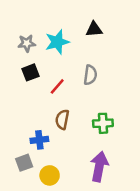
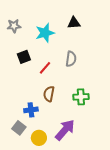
gray star: (27, 43) -> (14, 26), moved
gray square: (24, 163) -> (19, 128), turned -32
purple arrow: (99, 167) -> (65, 130), moved, turned 30

